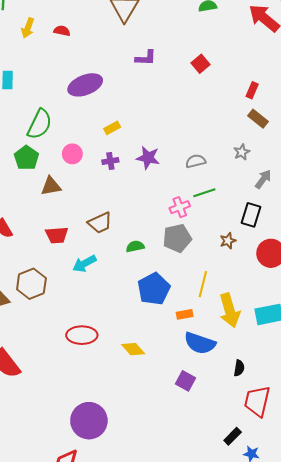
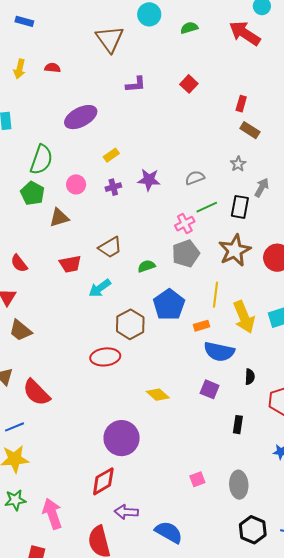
black rectangle: (251, 215) -> (240, 207), moved
brown star: (228, 241) -> (235, 250), size x2.0
brown hexagon: (31, 284) -> (130, 324), moved
yellow diamond: (133, 349) -> (158, 395), moved
black semicircle: (239, 368) -> (250, 377), moved
black rectangle: (233, 436) -> (238, 425), moved, turned -30

